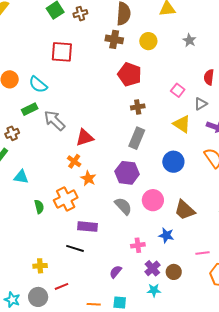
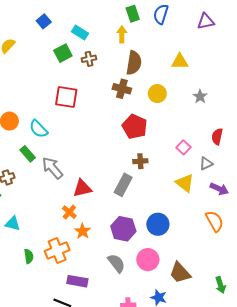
green rectangle: (30, 109) -> (28, 154), turned 70
gray rectangle: (137, 138) -> (123, 185), moved
blue circle: (173, 162) -> (158, 224), moved

